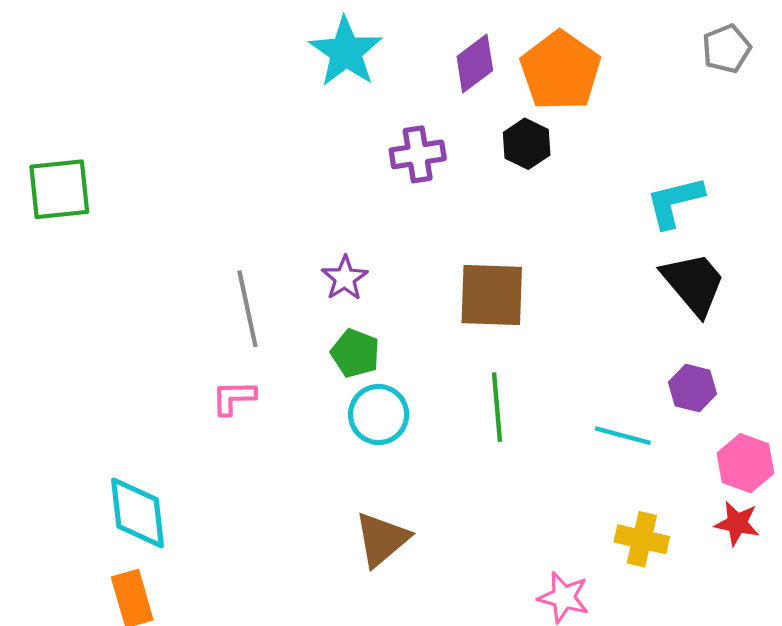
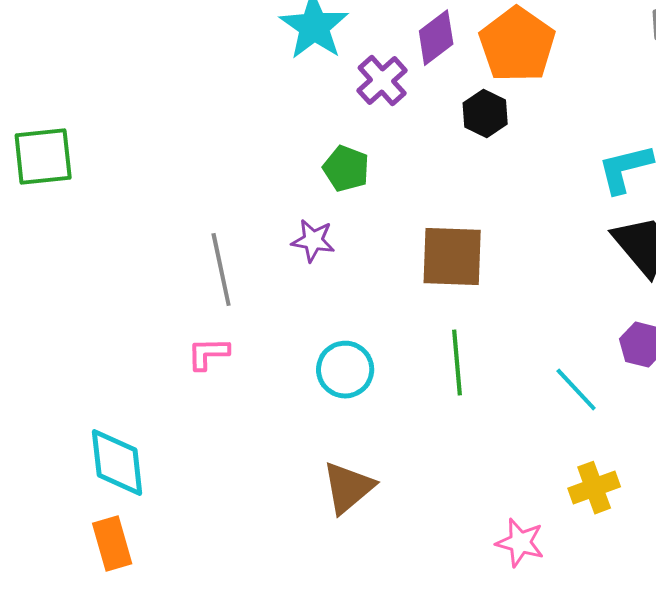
purple cross: (418, 154) -> (382, 81), moved, turned -33
purple star: (345, 278) -> (313, 241), turned -30
green pentagon: (355, 353) -> (346, 169), moved
cyan line: (623, 436) -> (576, 390), turned 32
yellow cross: (642, 539) -> (594, 488), turned -33

